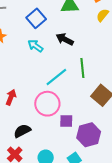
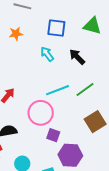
blue square: (36, 18) -> (56, 28), turned 30
green line: (82, 68) -> (85, 90), turned 42

